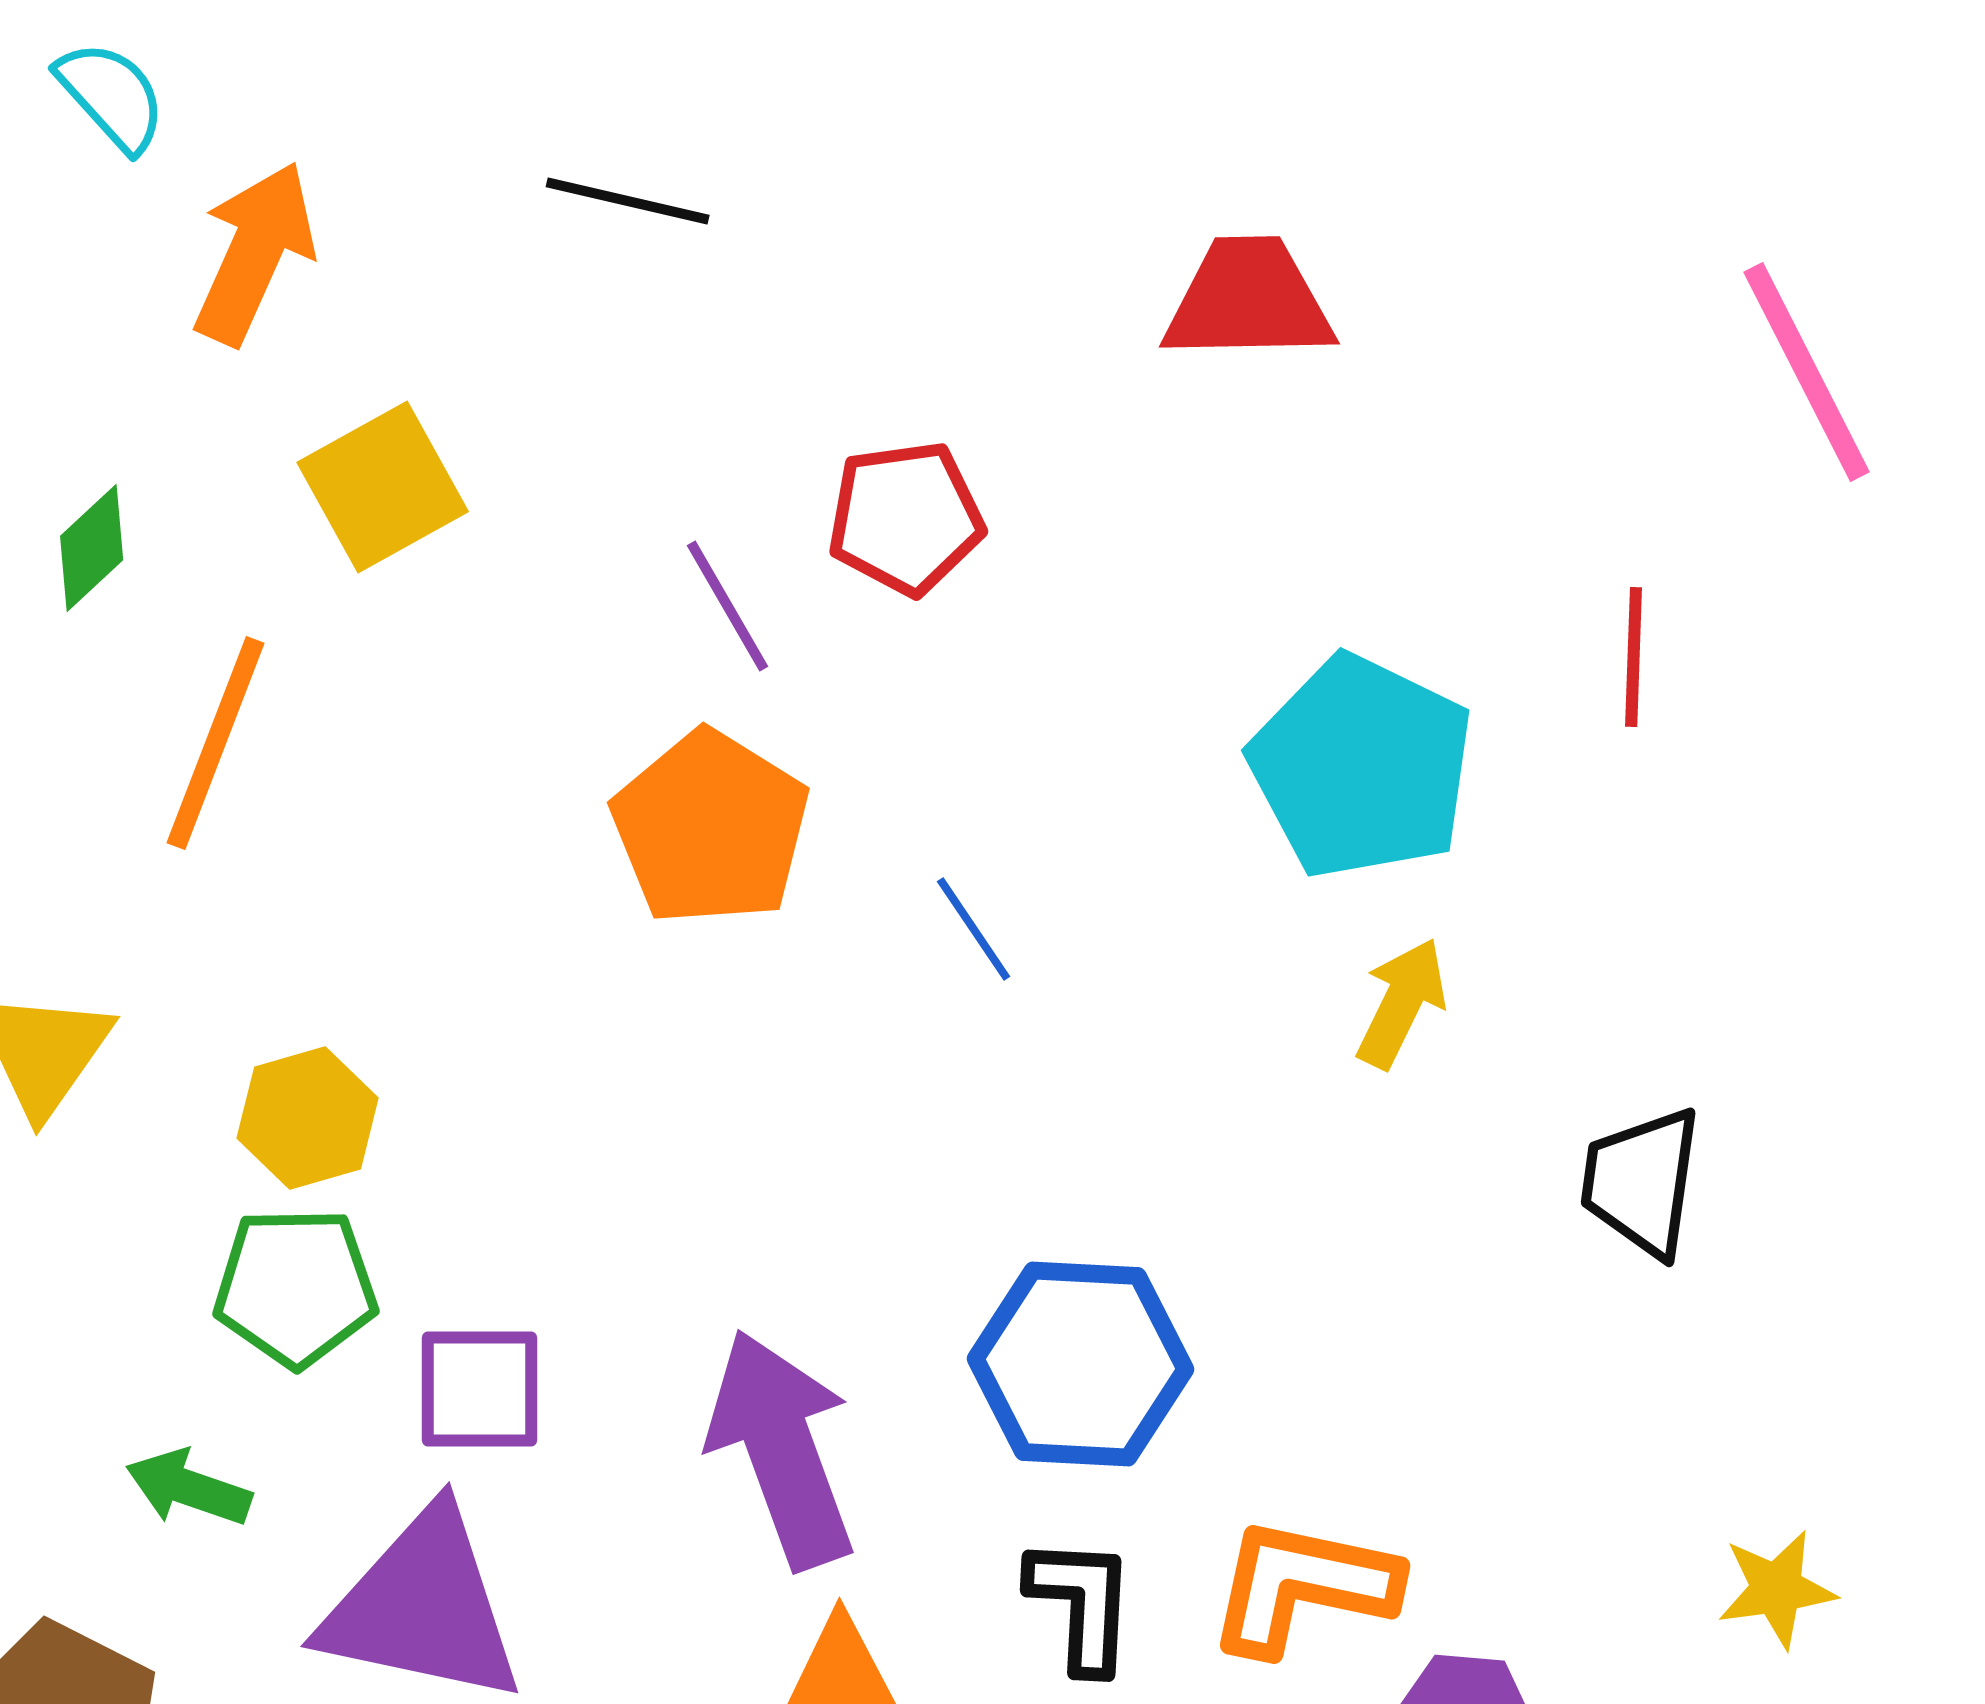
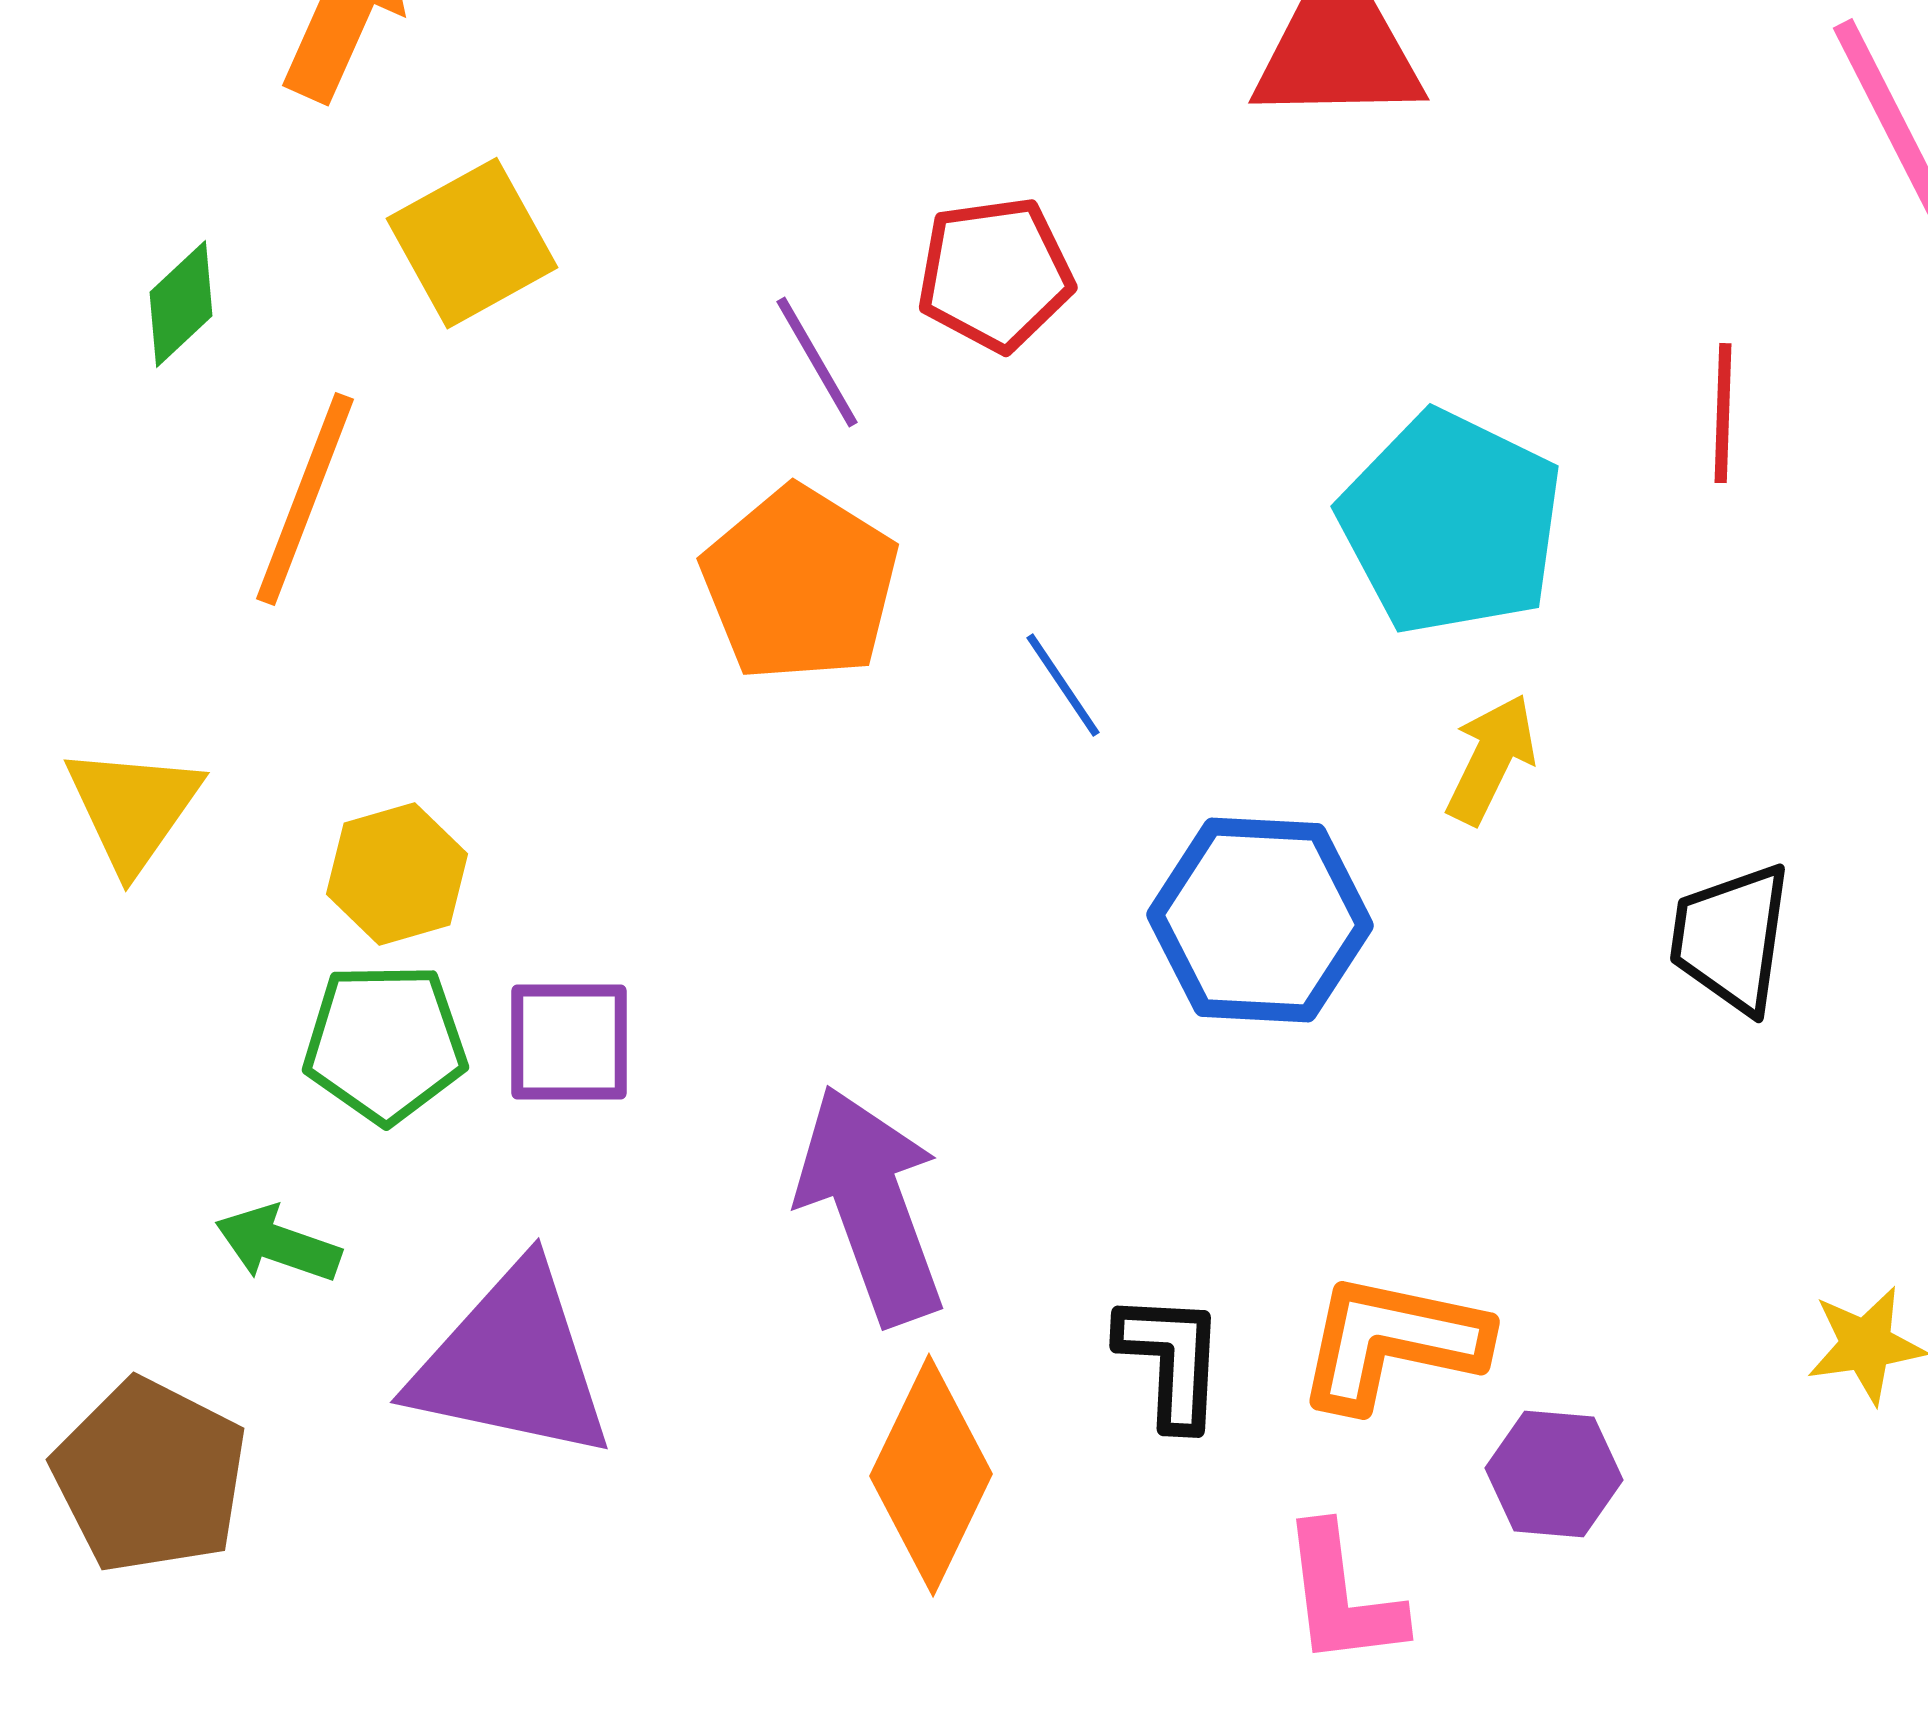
blue hexagon: (1081, 1364) -> (1260, 920), moved
purple square: (480, 1389) -> (569, 1042), moved

